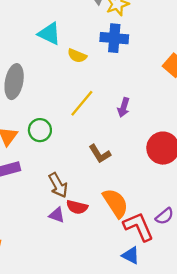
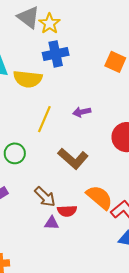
yellow semicircle: (77, 56) -> (28, 79), size x1.6
purple arrow: (124, 107) -> (82, 112), turned 78
brown L-shape: (100, 154) -> (73, 159), size x1.4

